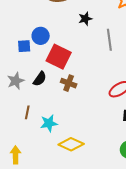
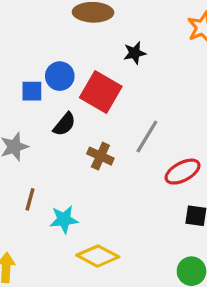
gray line: (109, 40) -> (147, 136), moved, turned 35
red square: (59, 57) -> (101, 92), moved
black semicircle: (40, 79) -> (64, 124), moved

